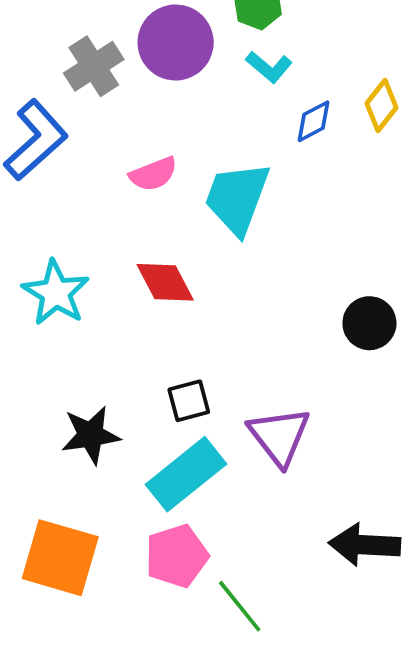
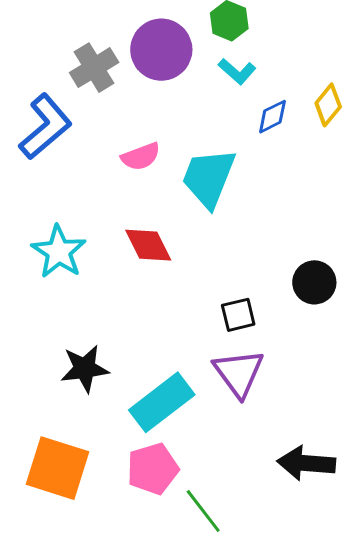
black square: (189, 401) -> (238, 315), moved

